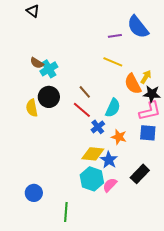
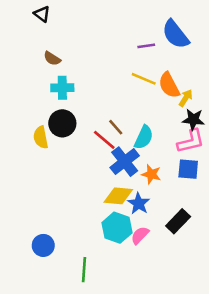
brown semicircle: (37, 63) -> (52, 59), moved
cyan cross: (49, 69) -> (62, 88), turned 30
orange semicircle: (133, 84) -> (169, 85), moved
brown line: (85, 92) -> (116, 127), moved
blue cross: (98, 127) -> (125, 162), size x1.6

